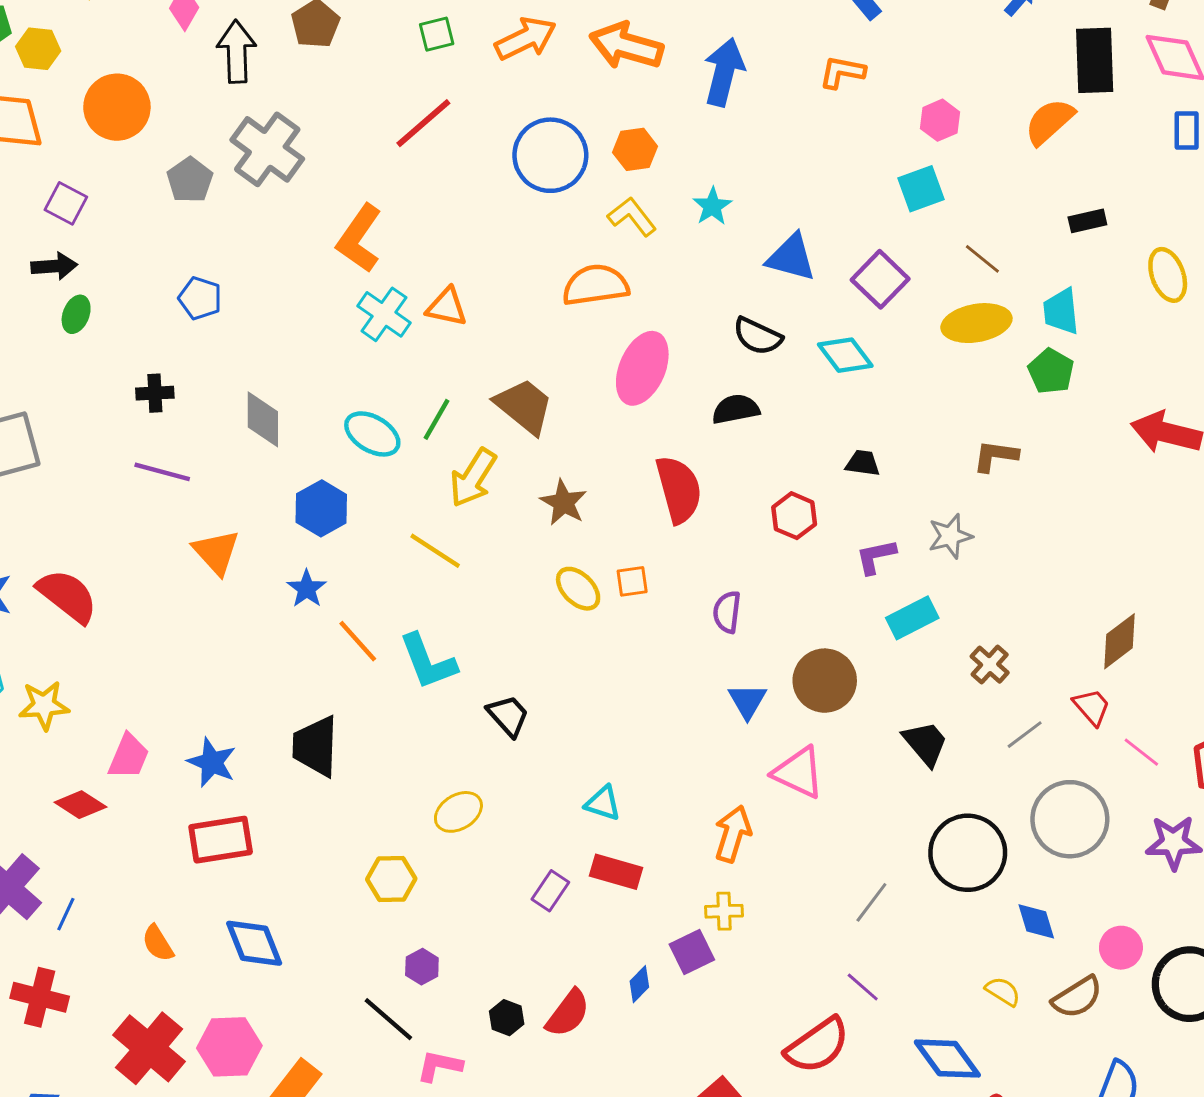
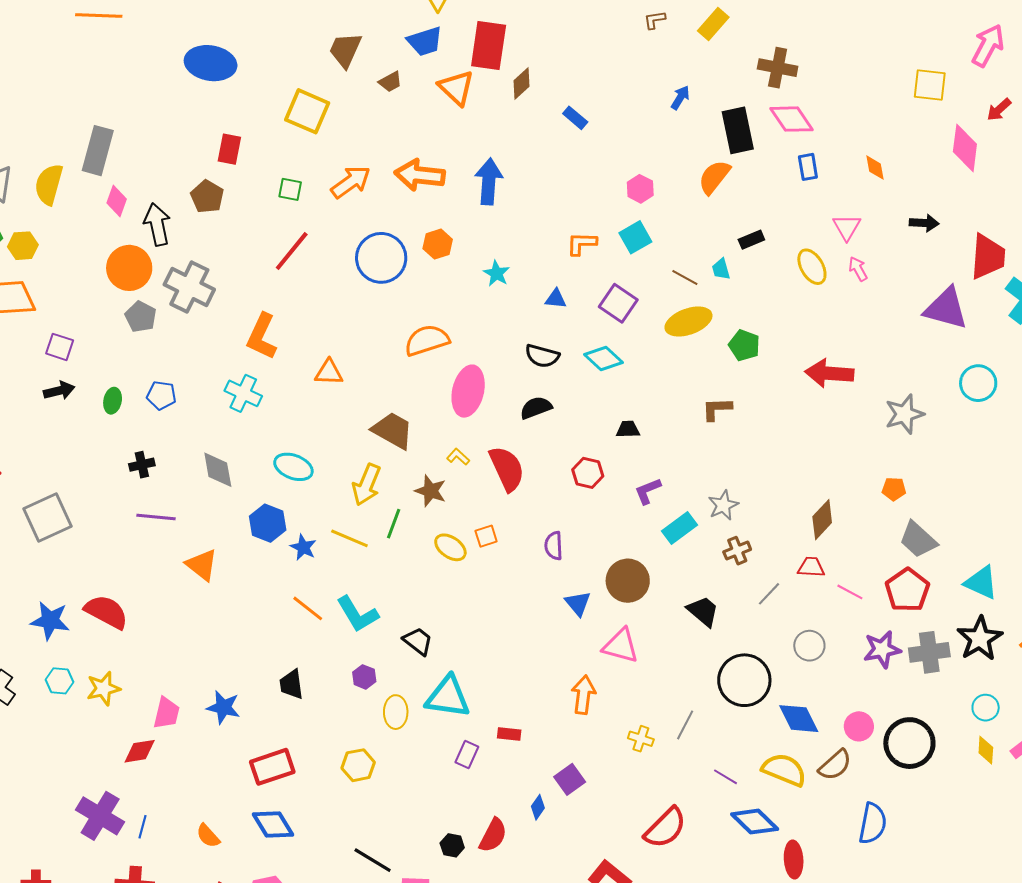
green square: (437, 34) -> (290, 189), turned 35
orange L-shape: (842, 72) -> (582, 244), moved
orange circle: (117, 107) -> (129, 268), moved
yellow L-shape: (632, 217) -> (458, 457), moved, size x0.7
blue triangle: (791, 257) -> (556, 299), size x0.6
cyan trapezoid: (1061, 311) -> (721, 269), moved, size x0.7
green ellipse: (76, 314) -> (113, 401), moved
cyan cross: (384, 314) -> (243, 393), moved
green line: (437, 419) -> (394, 524), moved
gray star: (950, 536) -> (723, 505), moved
blue star: (307, 589) -> (303, 547), moved
brown cross: (990, 665) -> (737, 551), turned 36
red trapezoid: (1092, 707) -> (811, 567), turned -36
black trapezoid: (315, 746) -> (291, 684), size x0.7
cyan triangle: (603, 803) -> (448, 697), moved, size x1.8
red diamond: (80, 805) -> (140, 751), turned -32
yellow ellipse: (458, 812) -> (396, 712), turned -48
gray circle: (1070, 819) -> (809, 646), size x0.6
red rectangle: (221, 840) -> (272, 767), moved
red rectangle: (616, 872) -> (509, 734), size x0.7
yellow cross: (724, 911) -> (641, 739), moved, turned 30
blue diamond: (1036, 921) -> (799, 719), size x1.4
purple hexagon: (422, 967) -> (364, 677), moved
purple line: (863, 987) -> (726, 777), moved
yellow semicircle: (1003, 991) -> (784, 770), size x1.8

